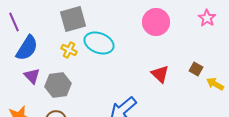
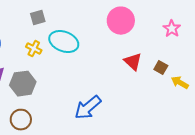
pink star: (207, 18) -> (172, 29), moved
gray square: (73, 19) -> (38, 18), size x0.6
red triangle: (160, 74) -> (133, 62), moved

